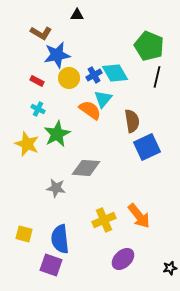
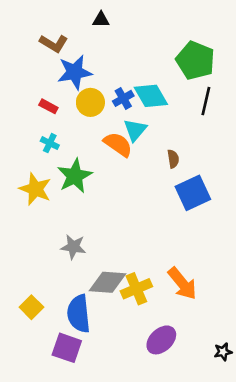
brown semicircle: (132, 121) -> (173, 159), size x0.6
gray diamond: (86, 168) -> (108, 282), moved
yellow square: (24, 234) -> (31, 307), turned 30

